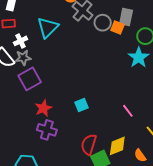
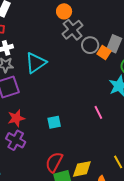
cyan triangle: (48, 27) -> (36, 63), moved
pink line: (128, 111) -> (98, 112), moved

